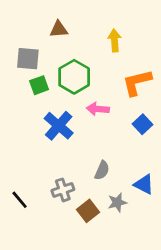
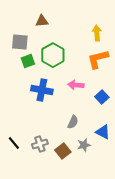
yellow arrow: (115, 40) -> (97, 33), moved
pink arrow: (98, 109) -> (76, 85), moved
blue square: (142, 124) -> (102, 97), moved
blue cross: (59, 126) -> (42, 90), turned -30
gray cross: (63, 190) -> (40, 144), moved

